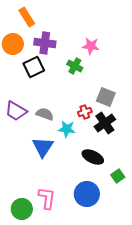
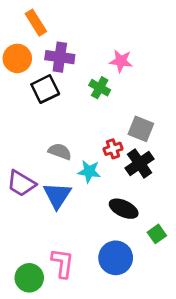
purple trapezoid: (16, 111) -> (21, 183), moved

